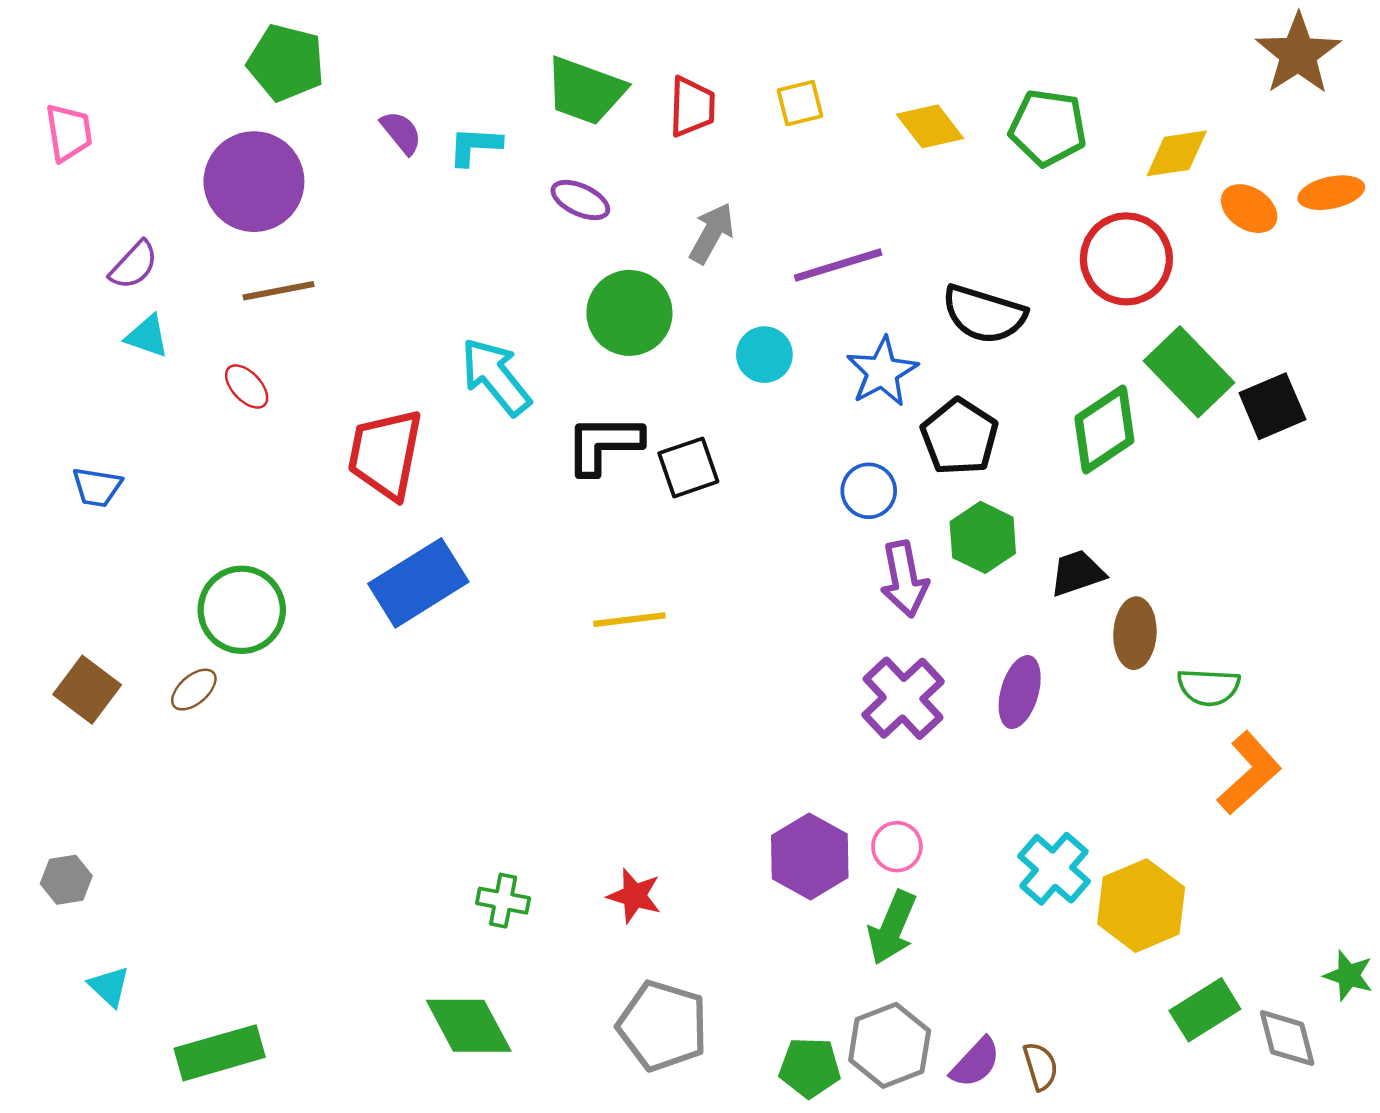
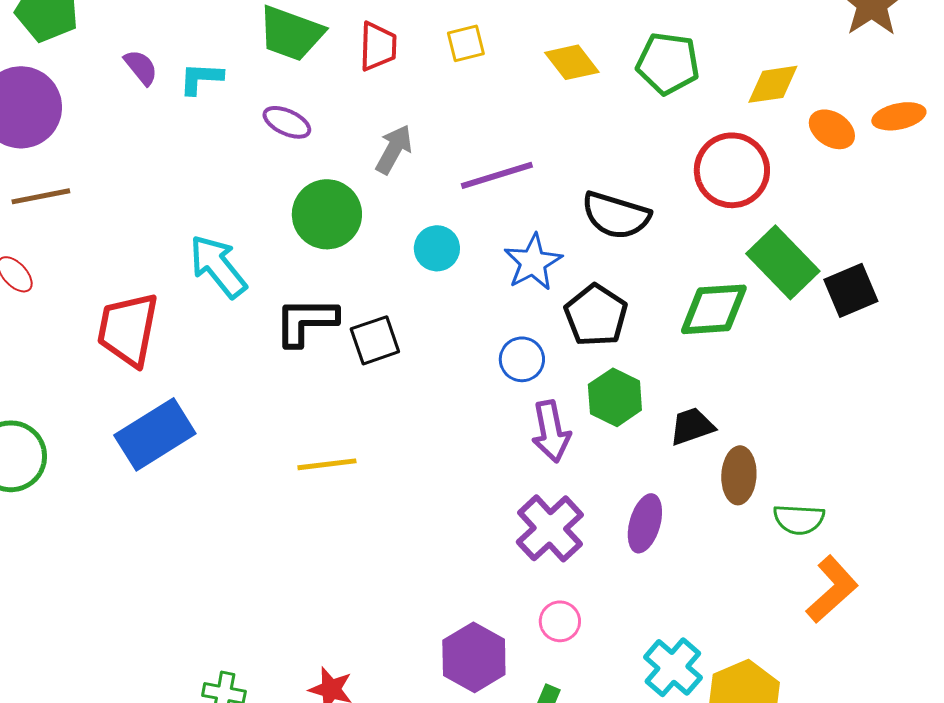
green diamond: (1104, 429) -> (714, 309), turned 30
pink circle: (897, 847) -> (560, 621), moved

